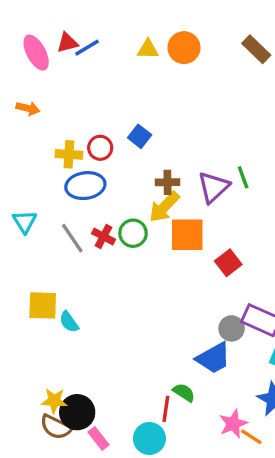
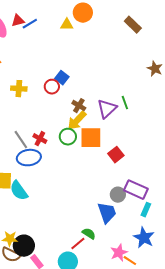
orange circle: (184, 48) -> (83, 13), moved
red circle: (100, 148) -> (52, 87), moved
brown cross: (168, 182) -> (79, 106), turned 32
blue ellipse: (85, 186) -> (29, 158), moved
green circle: (133, 233) -> (68, 137), moved
cyan semicircle: (69, 322) -> (19, 191), size x1.5
blue trapezoid: (213, 358) -> (107, 213), turned -80
red line: (166, 409) -> (78, 244), turned 42

